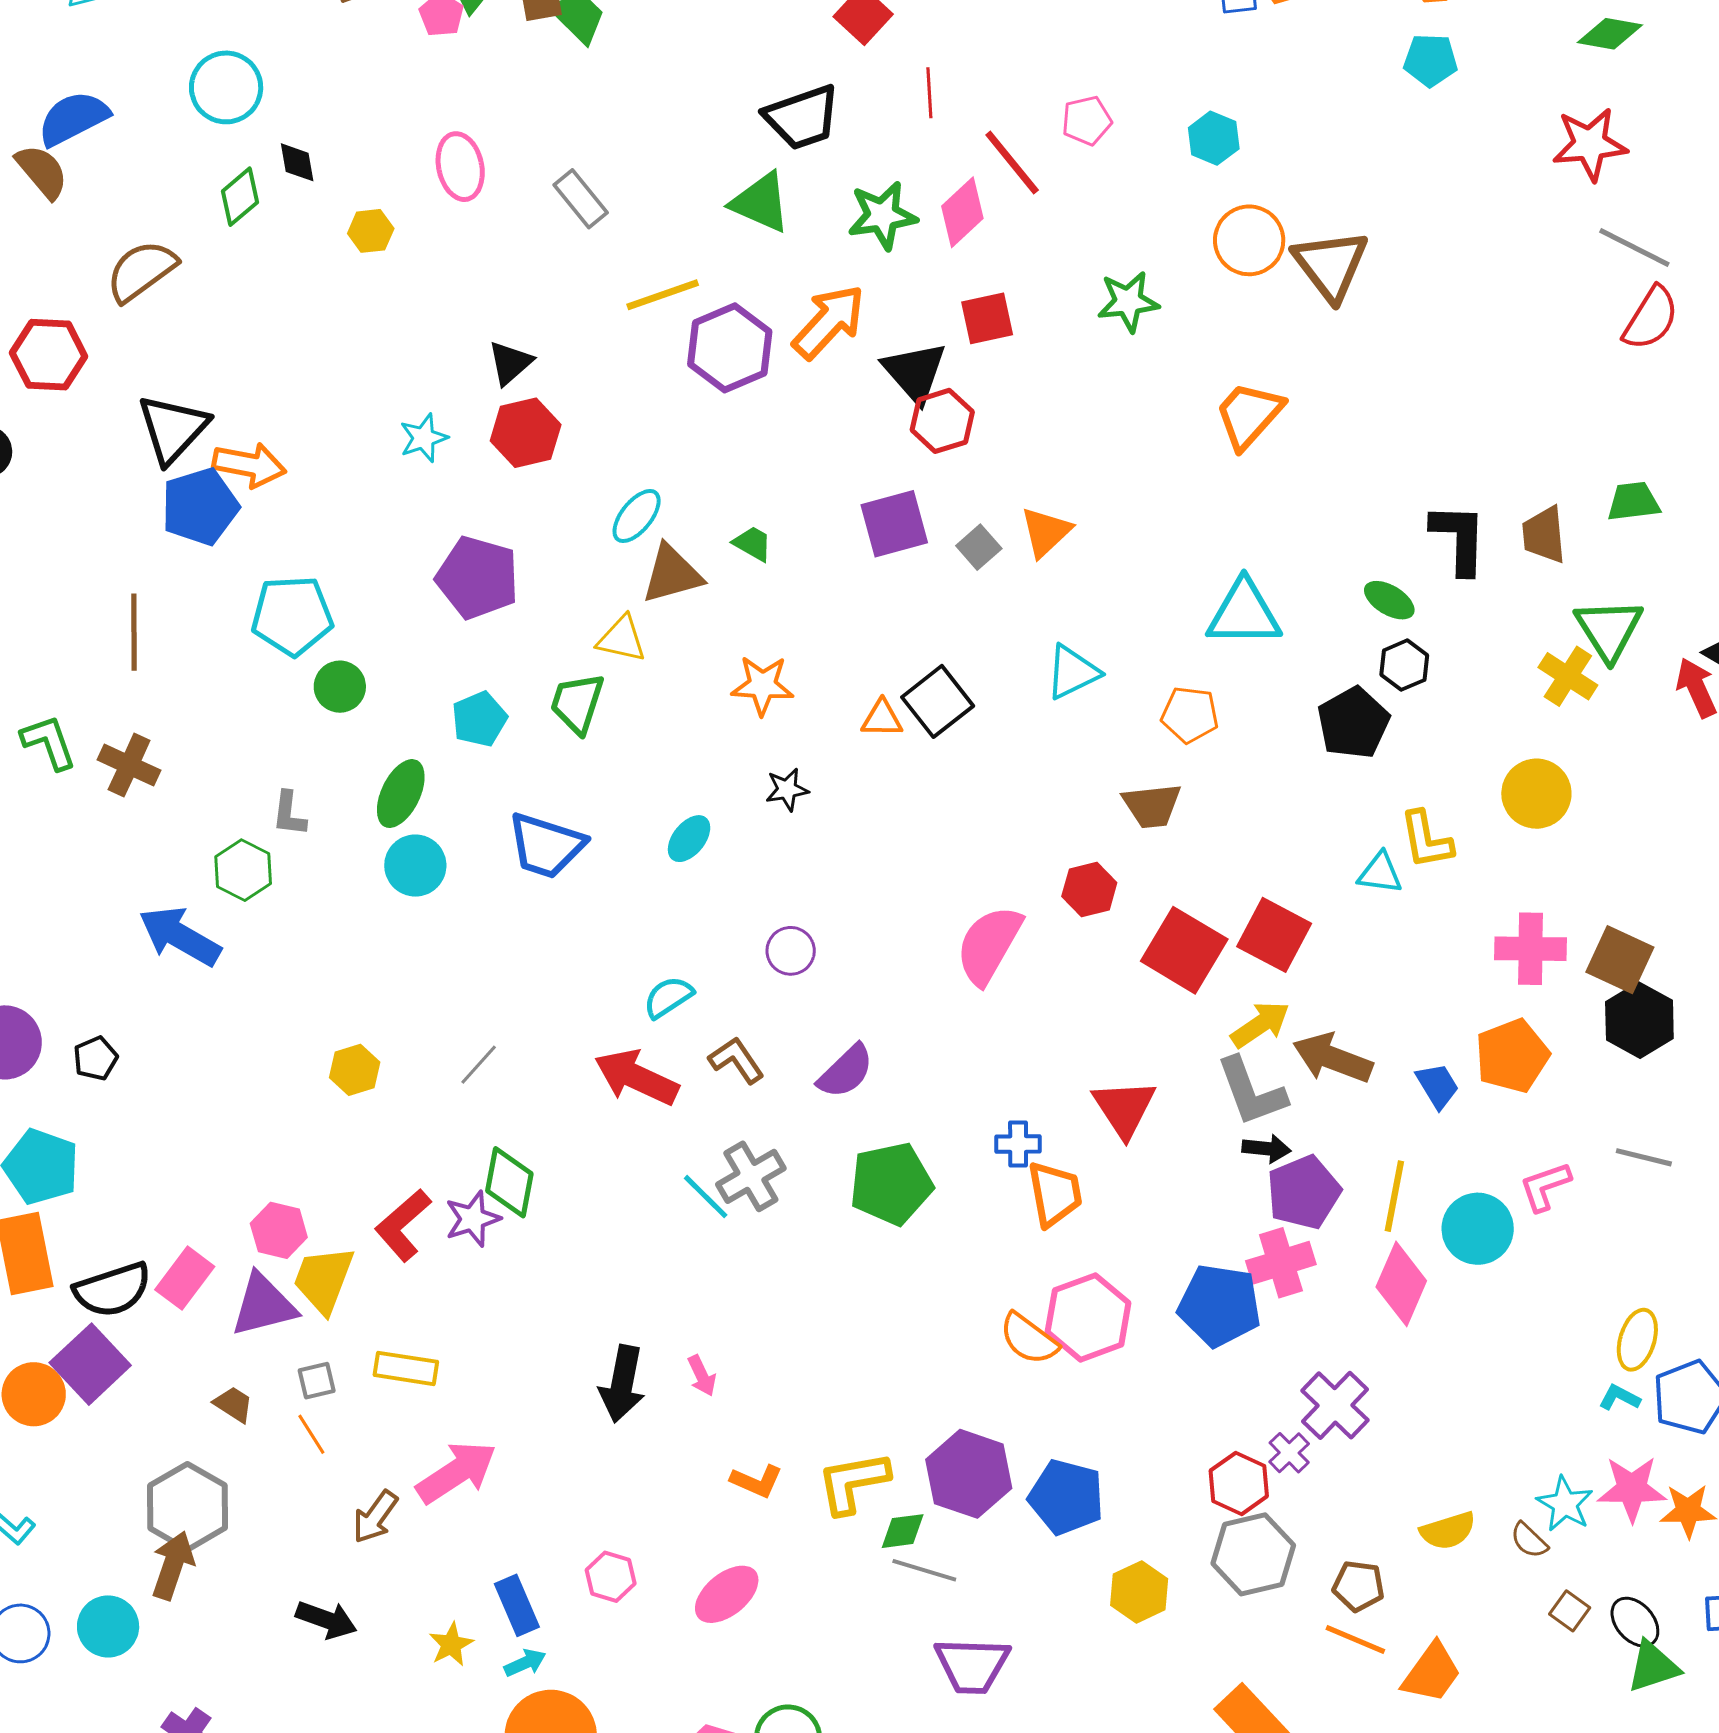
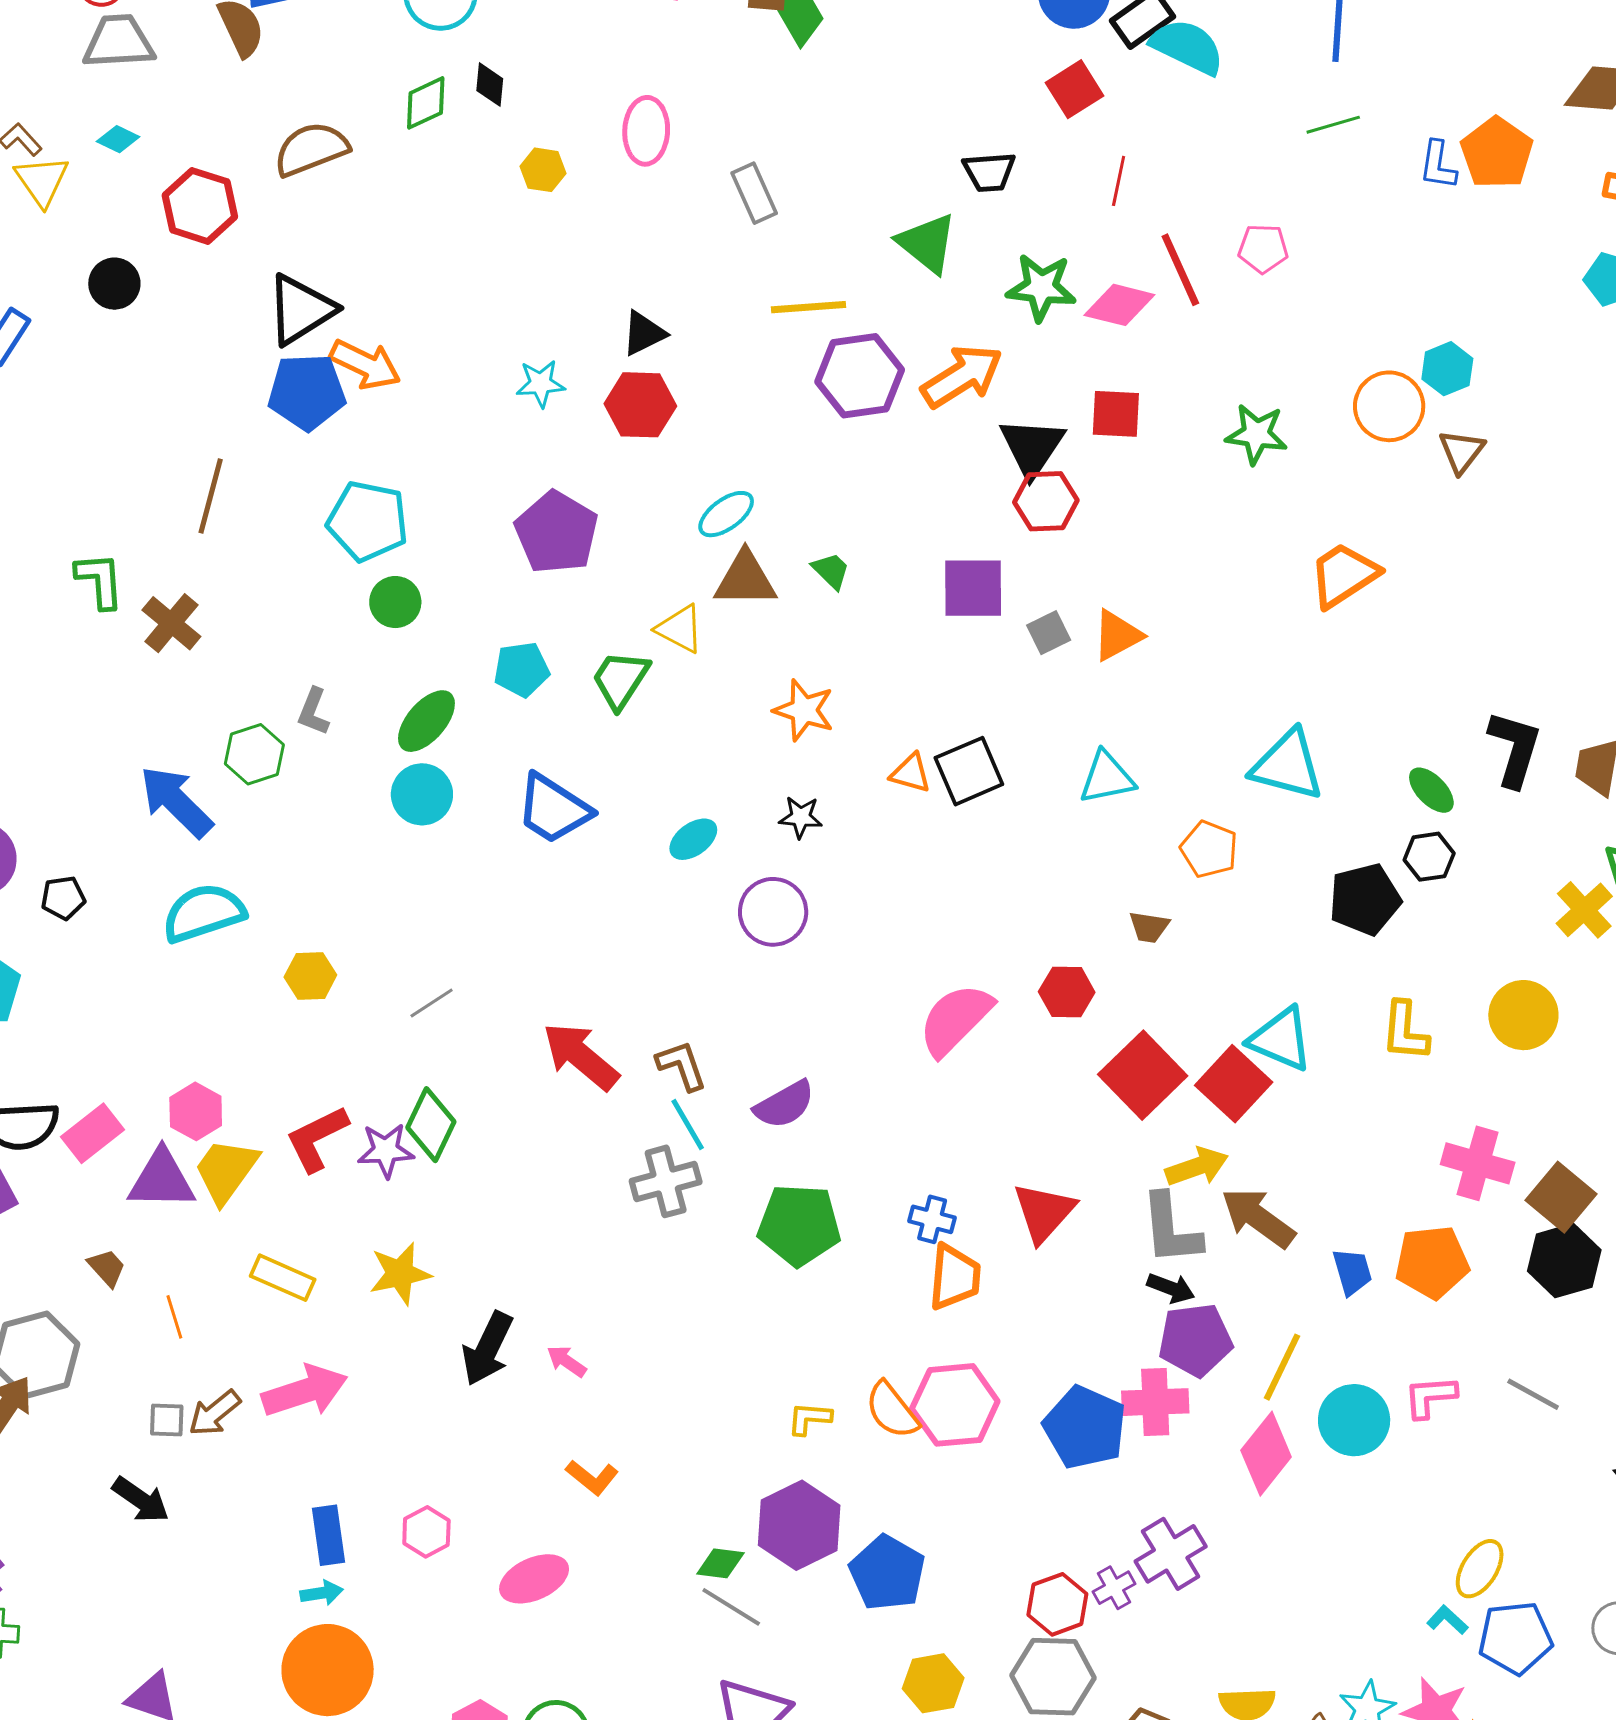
black trapezoid: (802, 117) -> (989, 172), size x0.7
cyan hexagon: (1214, 138) -> (1447, 369), moved
pink diamond: (962, 212) -> (1119, 305), turned 42
brown triangle: (1331, 265) -> (1462, 451), size x0.6
brown trapezoid: (1152, 805) -> (1149, 927), size x0.7
cyan triangle: (1380, 873) -> (1281, 1039), moved, size x1.5
purple circle: (791, 951) -> (773, 912), moved, size x1.4
cyan semicircle: (668, 997) -> (204, 913), moved, size x1.6
cyan line: (706, 1197) -> (688, 1124), moved
pink arrow: (702, 1376) -> (567, 1361), turned 135
gray square: (317, 1381) -> (167, 1420), moved
yellow L-shape: (853, 1482) -> (809, 1418), moved, size x0.6
yellow star: (451, 1644) -> (400, 1274), moved, size x1.4

